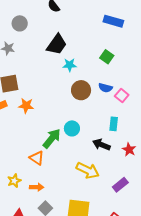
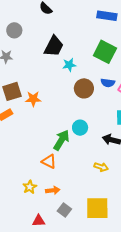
green square: (107, 57) -> (105, 52), size x1.6
orange star: (26, 106) -> (33, 99), moved
yellow arrow: (88, 170) -> (101, 167), size x0.6

